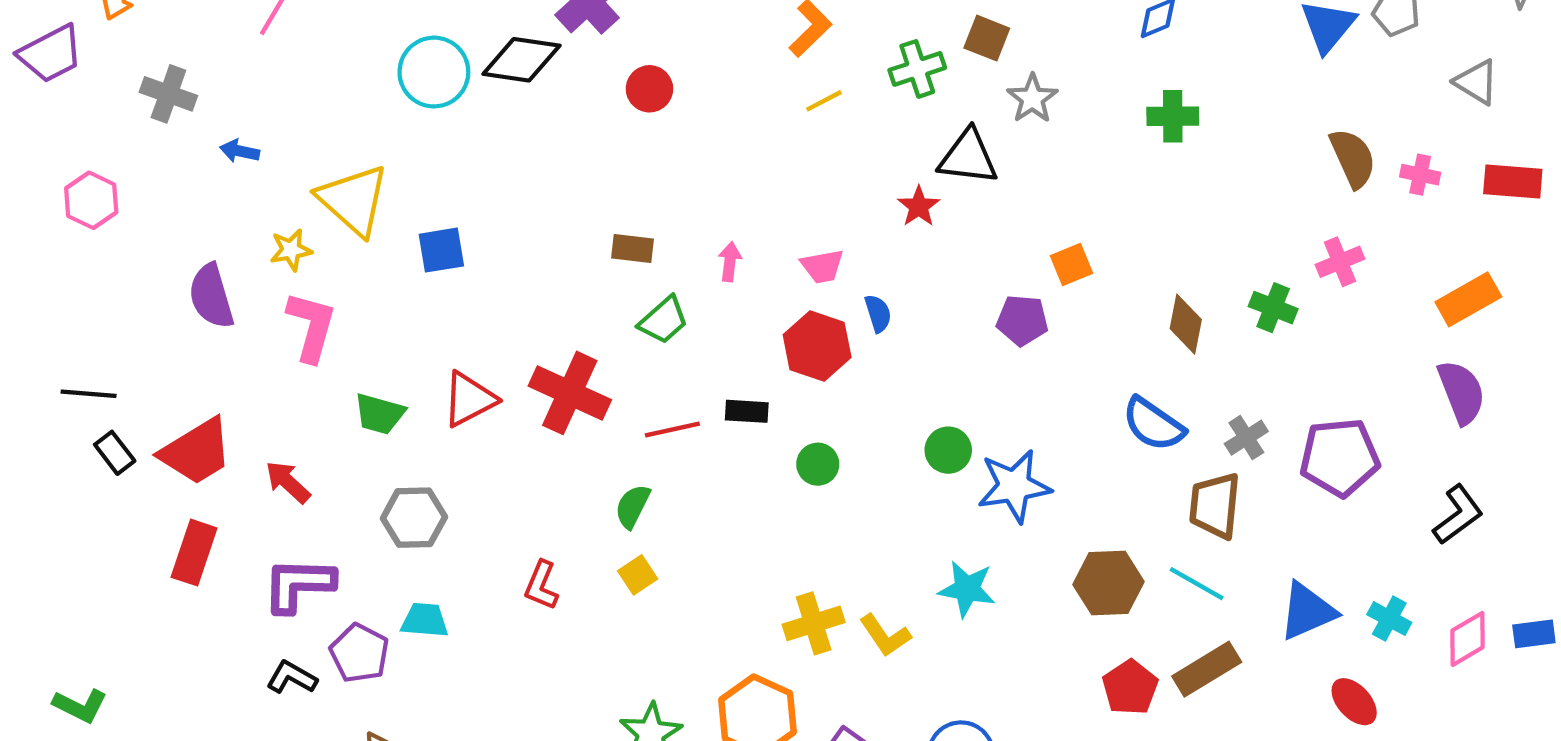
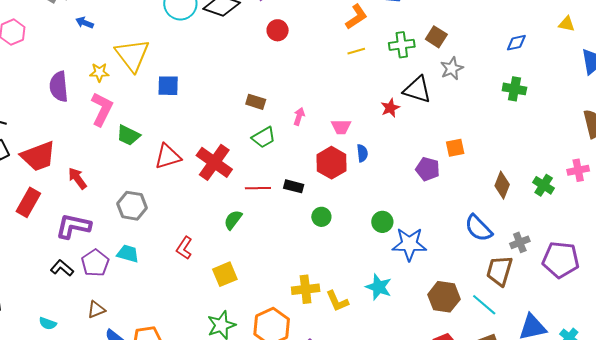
green trapezoid: (379, 414) -> (128, 135), moved
yellow square: (638, 575) -> (225, 274), moved, size x1.4

